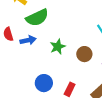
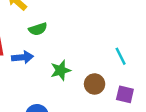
green semicircle: (37, 18) -> (38, 29), size x0.6

